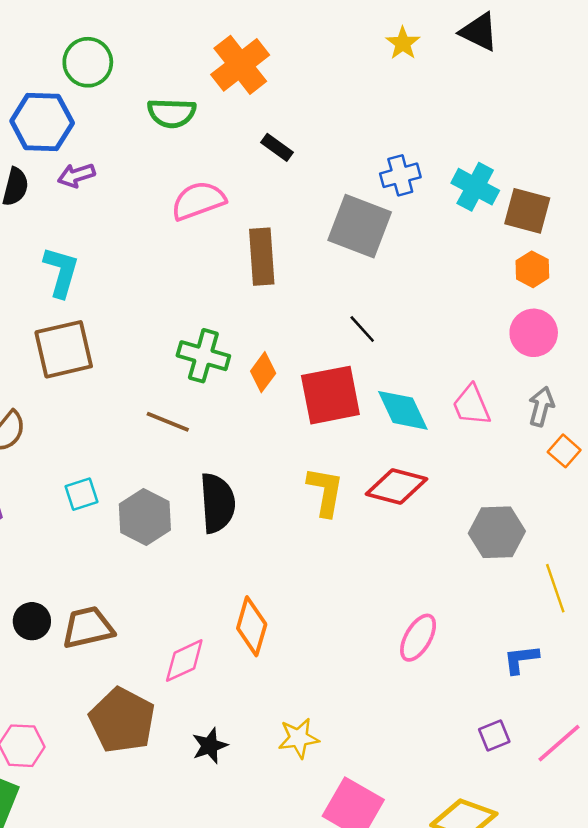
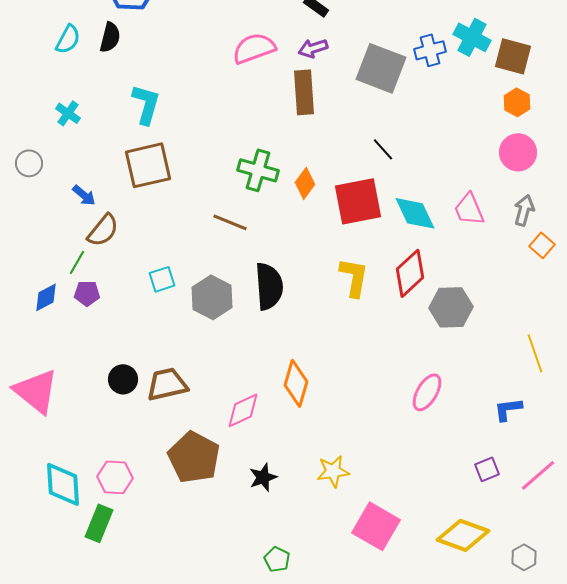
purple arrow: (76, 175) -> (313, 48), moved
blue cross: (400, 175) -> (430, 50), moved
red diamond: (396, 487) -> (410, 273), turned -57
gray hexagon: (497, 532) -> (451, 307), moved

